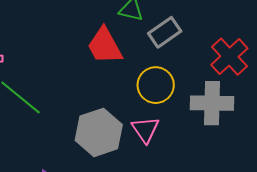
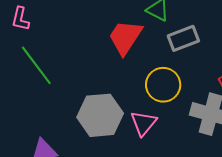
red trapezoid: (105, 46) -> (125, 37), turned 48

